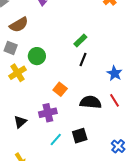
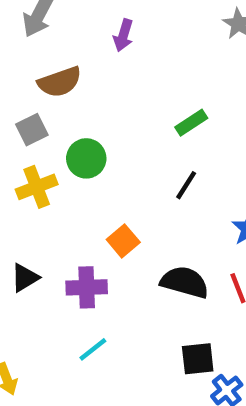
green rectangle: (80, 41) -> (191, 123), moved
gray square: (11, 48) -> (32, 130), turned 32
black triangle: (20, 122) -> (25, 278), moved
black square: (80, 136) -> (198, 359), moved

